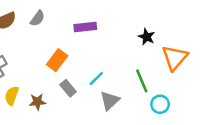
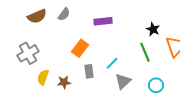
green line: (142, 81) -> (145, 52), moved
gray rectangle: (68, 88) -> (89, 71), turned 32
cyan circle: (160, 104) -> (156, 85), moved

